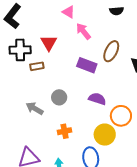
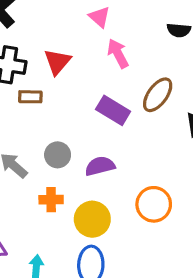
purple semicircle: (97, 99) -> (100, 166), moved, turned -42
orange cross: (65, 131) -> (51, 200), moved
yellow circle: (105, 135) -> (92, 219), moved

